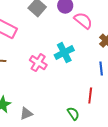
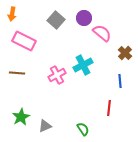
pink cross: (38, 63) -> (57, 75), turned 30
green semicircle: (73, 114) -> (83, 129), moved

